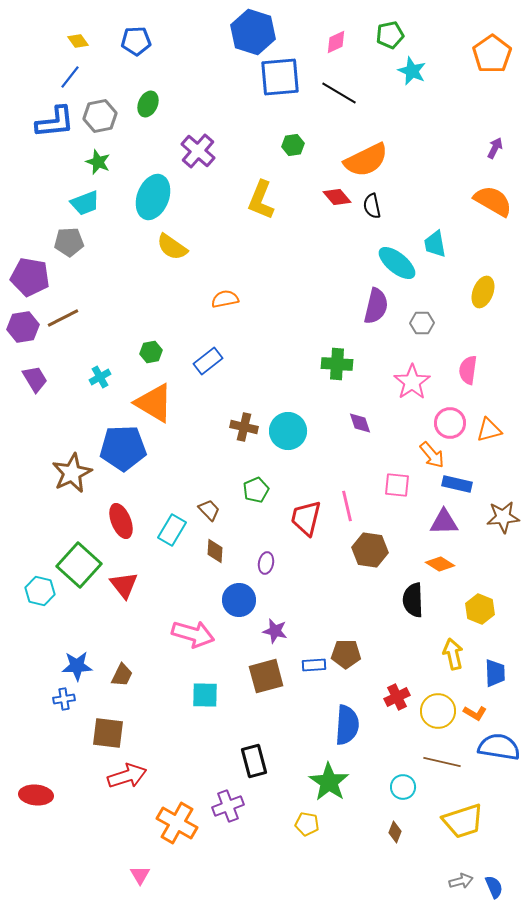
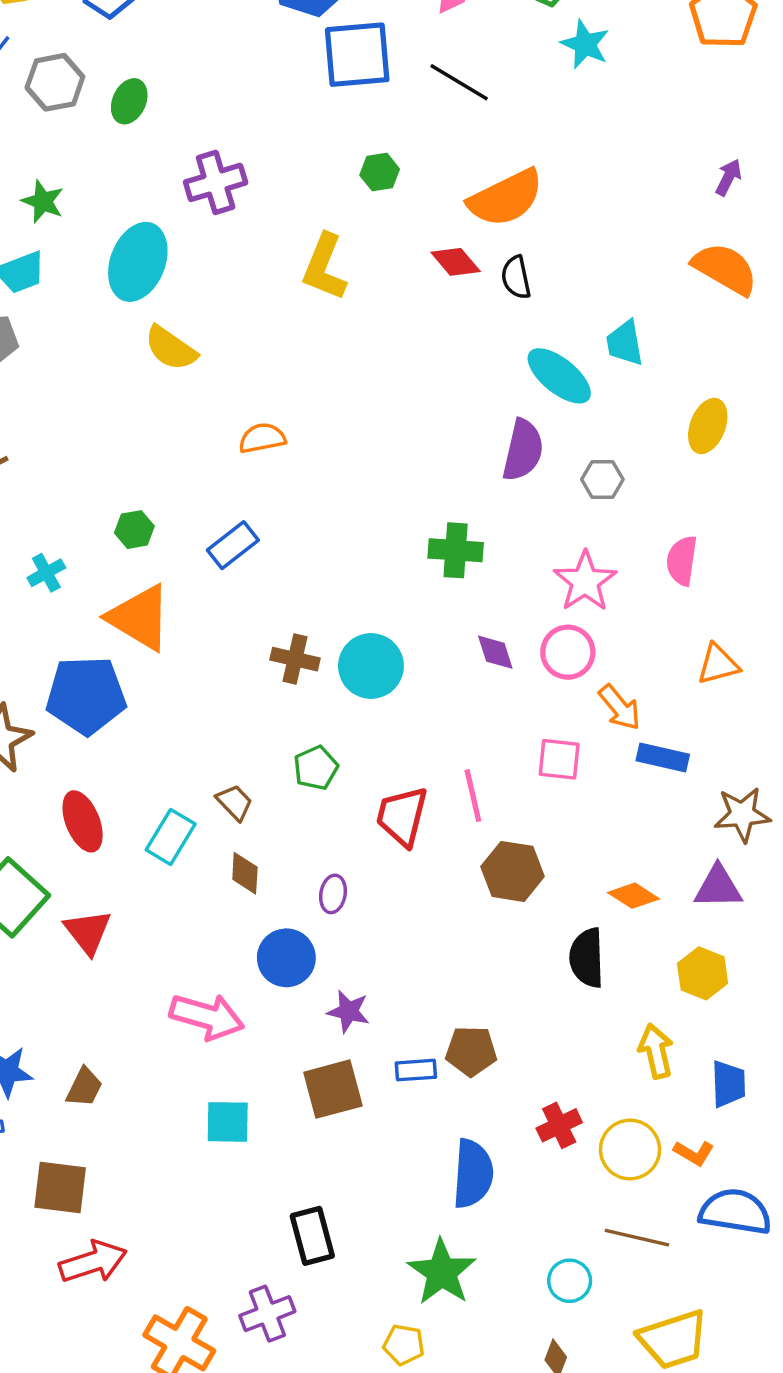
gray hexagon: (100, 116) -> (55, 82), moved
purple cross: (198, 151) -> (216, 182), turned 32
pink circle: (450, 423) -> (568, 652), moved
purple triangle: (444, 522) -> (718, 887), moved

